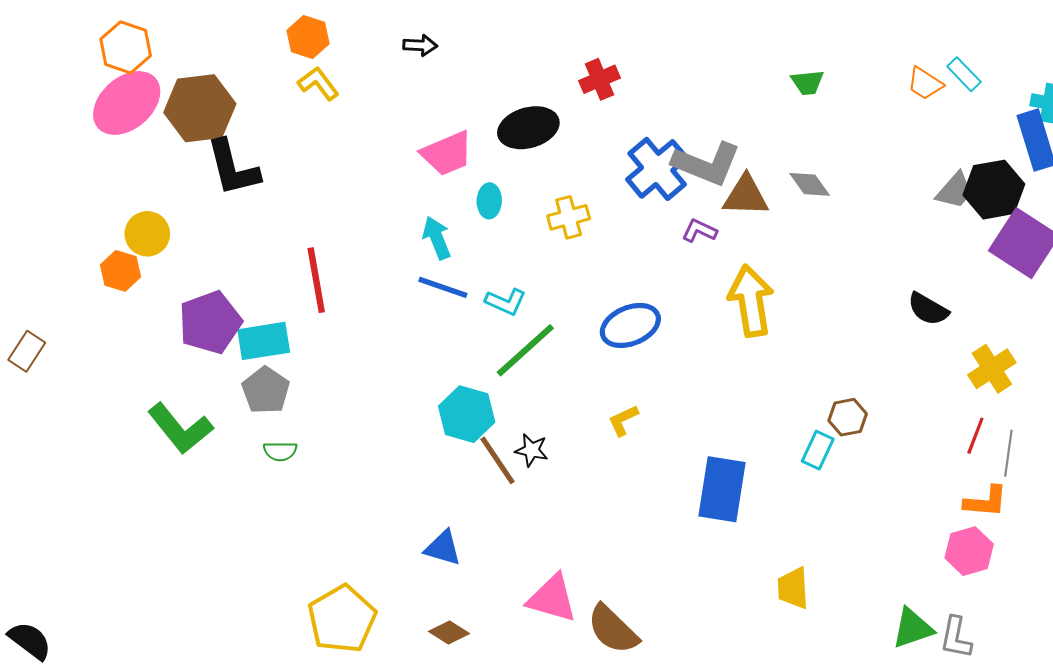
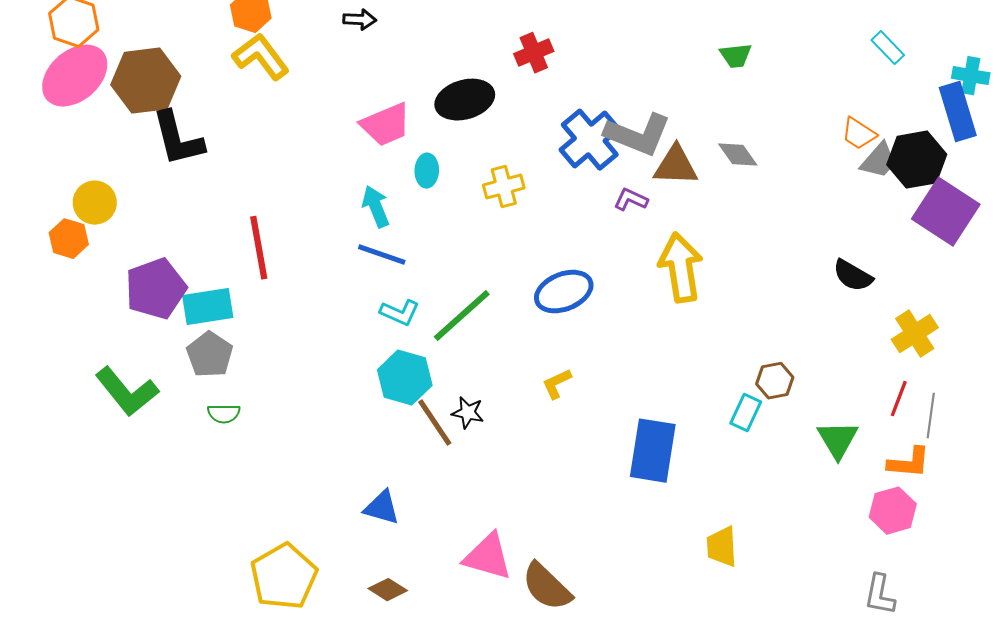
yellow L-shape: (318, 83) -> (261, 57), size x1.4
orange trapezoid: (925, 83) -> (859, 134), moved
cyan L-shape: (506, 302) -> (400, 313), moved
green triangle: (913, 628) -> (838, 440), moved, turned -42

